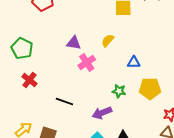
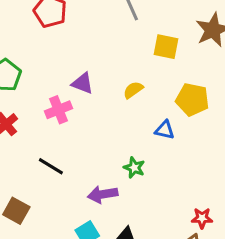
pink cross: (87, 62) -> (59, 110), moved
yellow pentagon: (150, 89) -> (192, 100), moved

